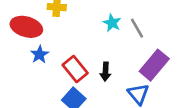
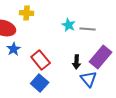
gray line: (137, 28) -> (88, 29), turned -56
black arrow: (105, 72) -> (77, 62), moved

